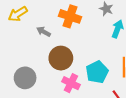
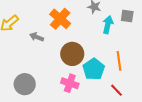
orange cross: (70, 16) -> (60, 19), turned 30
brown circle: (61, 58) -> (72, 54), moved

